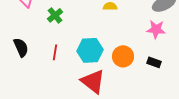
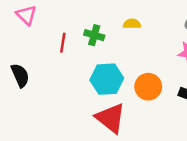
green cross: (55, 15) -> (94, 35), moved, turned -35
red line: (55, 52) -> (63, 43), moved

